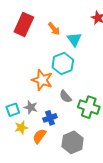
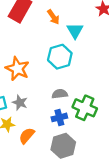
orange star: (42, 80) -> (17, 69), moved
gray semicircle: (66, 97) -> (60, 94), turned 120
blue cross: (50, 118) -> (59, 117), moved

